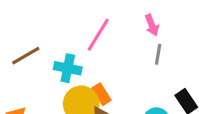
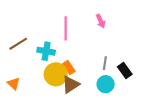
pink line: (98, 35) -> (66, 28), turned -30
gray line: (158, 54) -> (105, 63), moved

